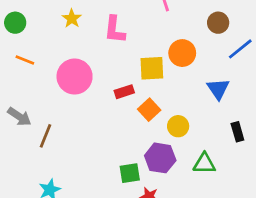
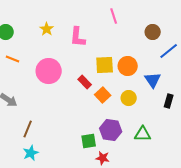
orange circle: (182, 53) -> (128, 66), moved
red rectangle: (124, 92) -> (85, 82), turned 64
yellow circle: (178, 126) -> (129, 98), moved
black rectangle: (237, 132) -> (169, 101), moved, turned 32
brown line: (46, 136) -> (28, 129), moved

